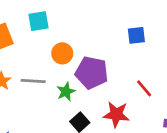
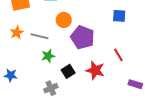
green star: (66, 92) -> (48, 56), moved

